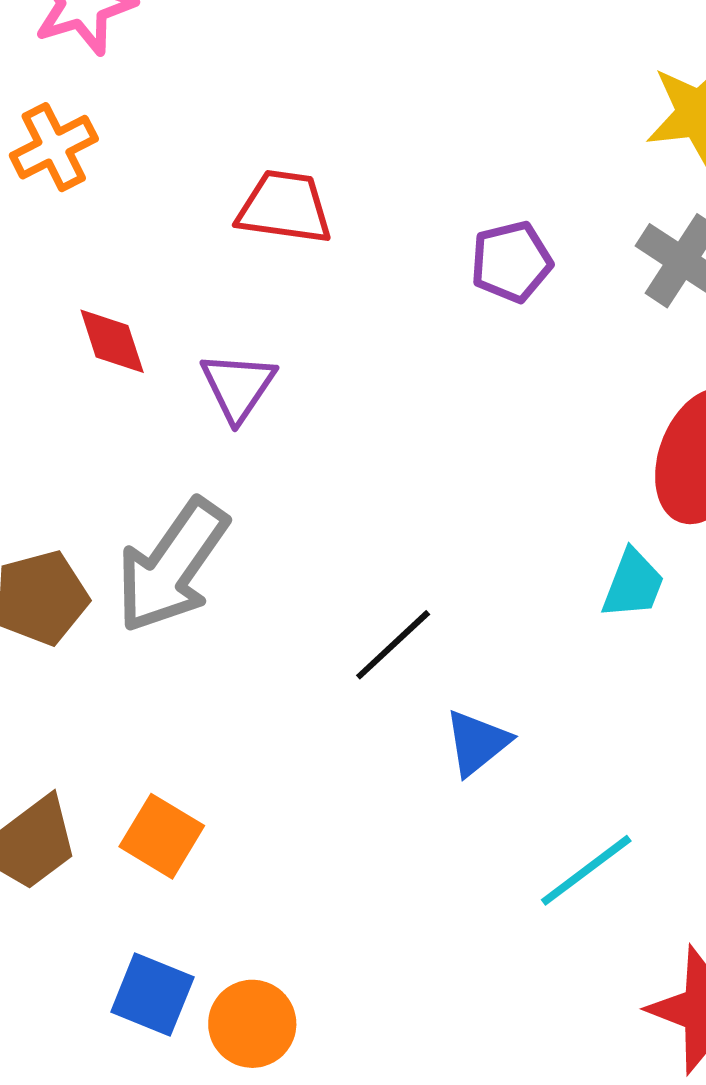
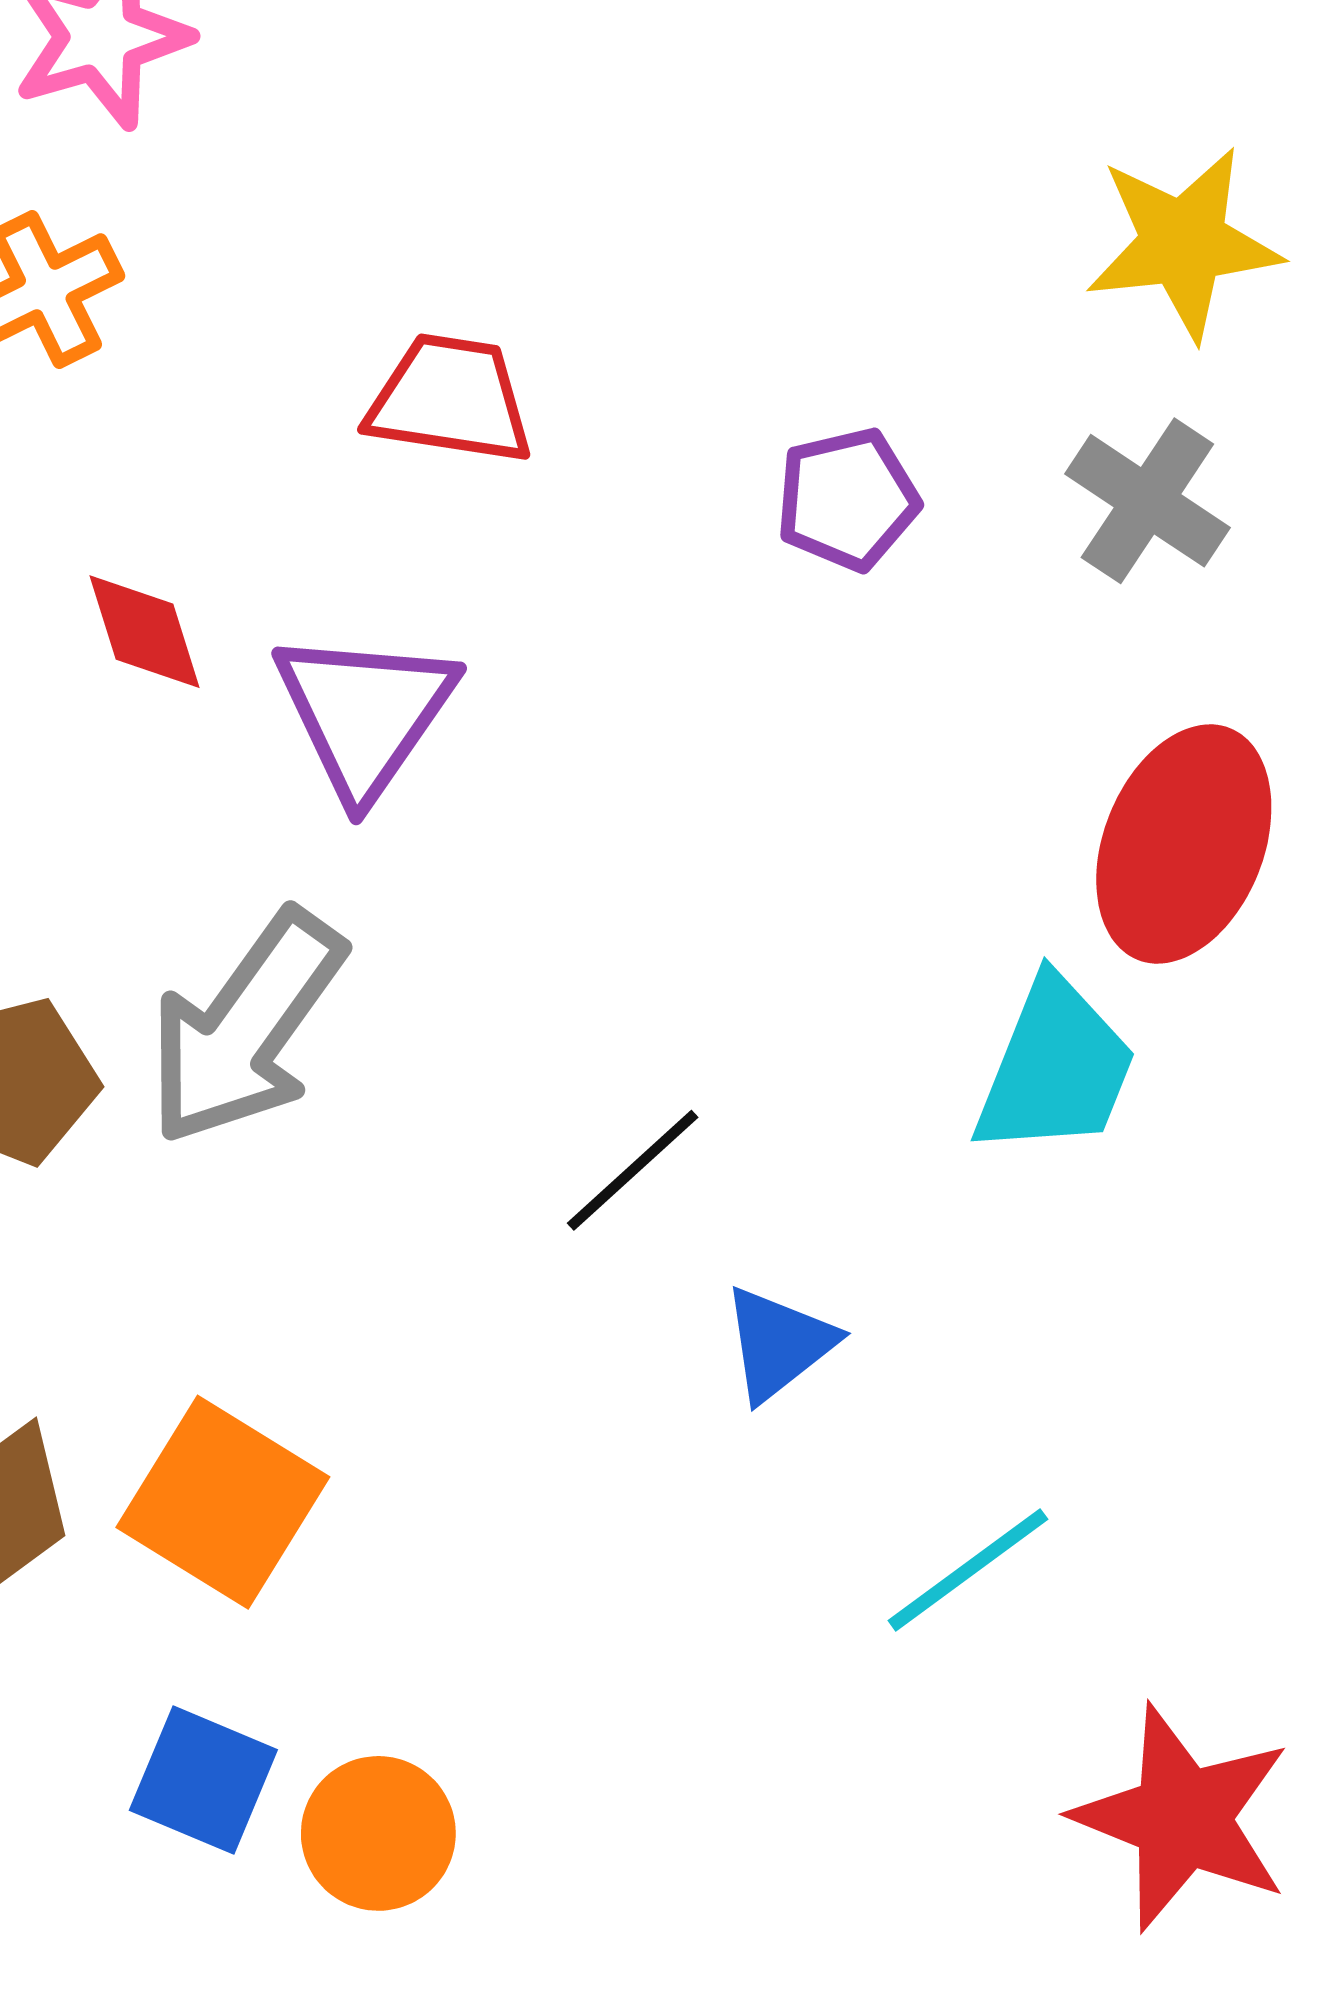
purple triangle: (238, 386) -> (365, 713), size x1.4
cyan trapezoid: (633, 584) -> (1055, 1068), size x1.5
orange square: (162, 836) -> (223, 1502), size x1.4

